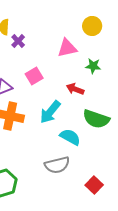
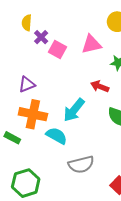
pink square: (34, 76) -> (58, 49), moved, turned -30
cyan semicircle: (70, 137) -> (57, 136), moved

